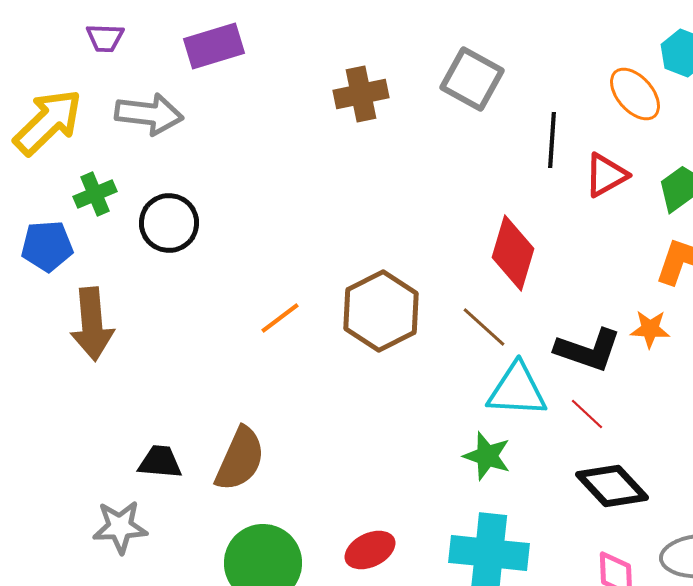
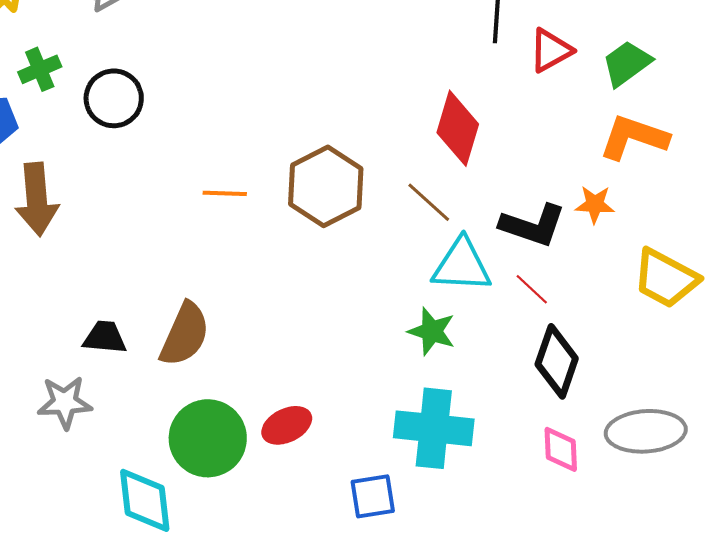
orange line: (280, 318) -> (225, 193), turned 39
black diamond: (612, 486) -> (557, 361), turned 62
red ellipse: (370, 550) -> (287, 425), moved

